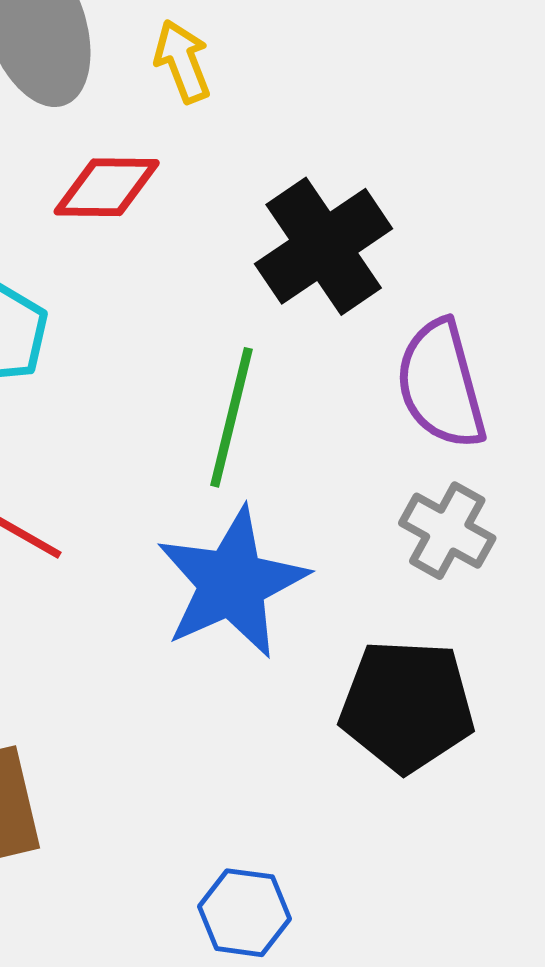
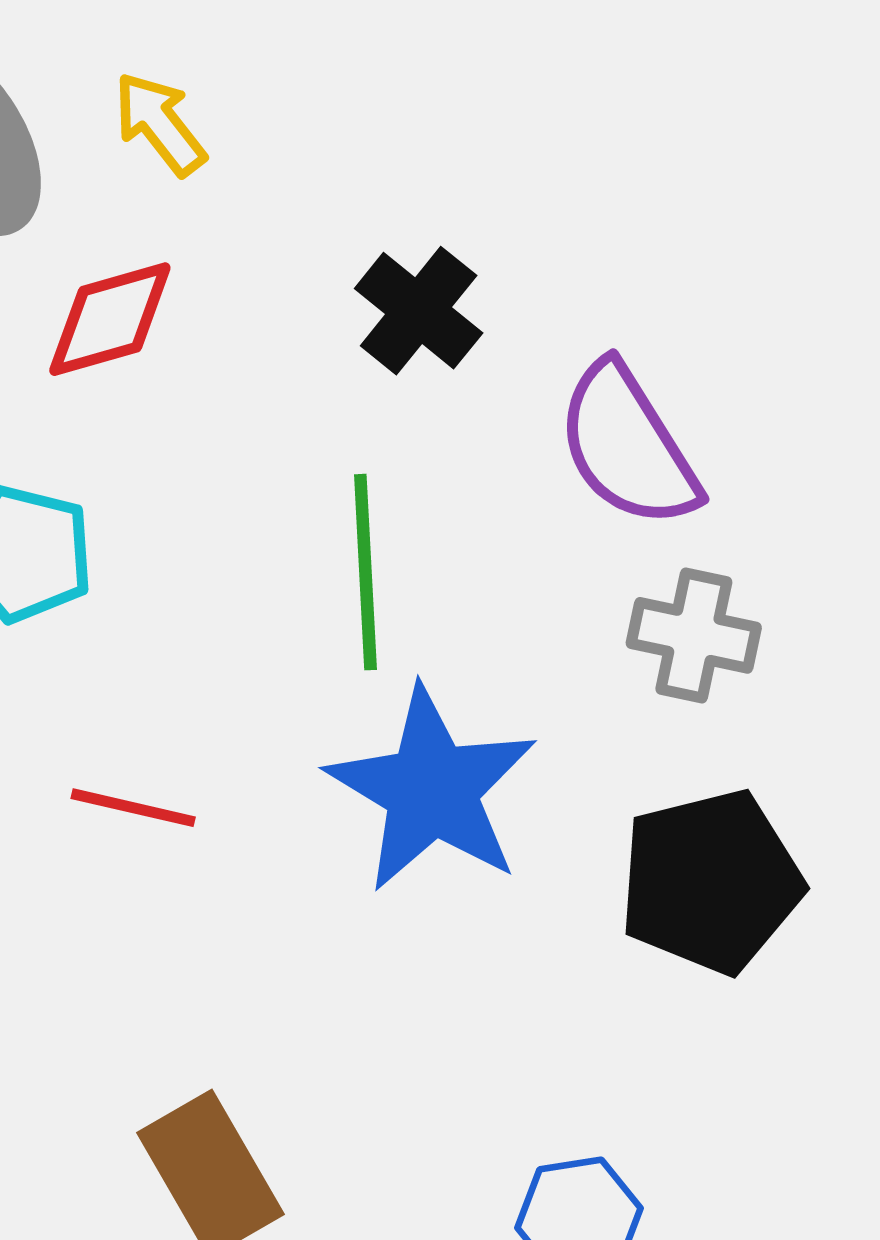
black cross: (324, 246) -> (419, 311), size x0.7

